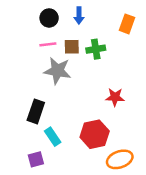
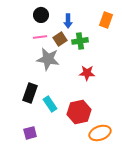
blue arrow: (79, 16) -> (68, 21), moved
brown square: (72, 47) -> (60, 39), turned -32
red star: (115, 97) -> (87, 73), moved
cyan rectangle: (53, 137) -> (50, 104), moved

